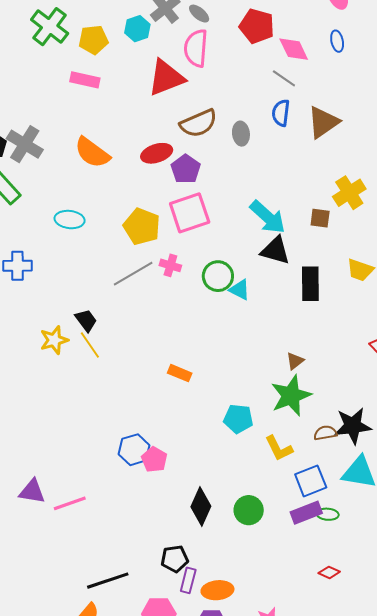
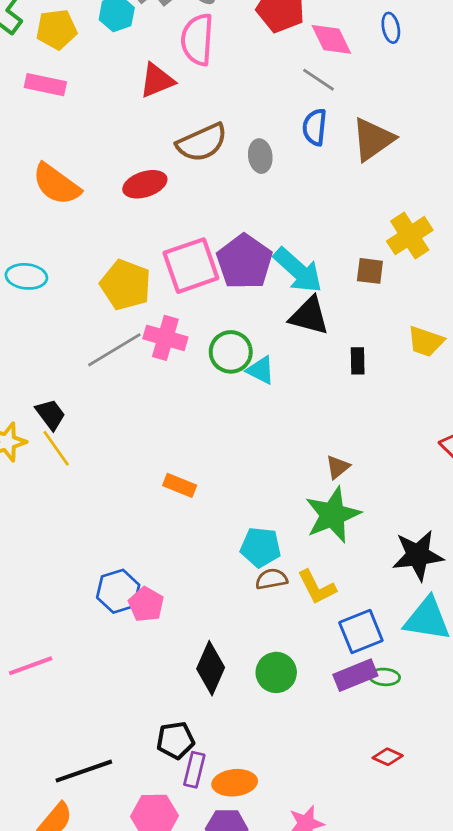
red triangle: (166, 78) -> (157, 80), size x0.7
purple pentagon: (186, 169) -> (244, 262), moved, size x1.4
pink cross: (170, 265) -> (165, 338), size x1.4
black rectangle: (310, 284) -> (358, 361), size x0.6
brown semicircle: (325, 433) -> (271, 579), moved

